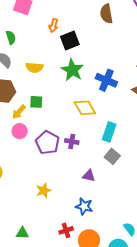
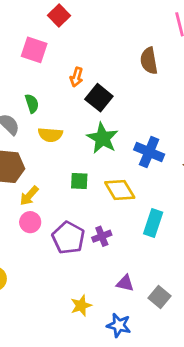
green semicircle: (11, 37) -> (32, 103), moved
black square: (70, 41) -> (99, 98), turned -30
green square: (36, 102) -> (79, 181), moved
purple cross: (72, 141) -> (102, 236), turned -32
gray square: (112, 156) -> (159, 297), moved
yellow star: (44, 190) -> (81, 306), moved

